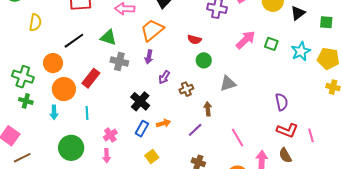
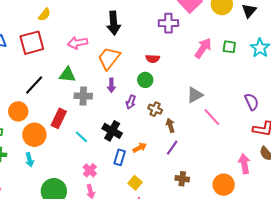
green circle: (204, 60) -> (145, 80), moved
brown cross: (186, 89) -> (155, 109), turned -32
brown arrow: (208, 109) -> (170, 125), moved
cyan line: (87, 113) -> (81, 137), moved, turned -32
pink line: (238, 137) -> (212, 117), moved

